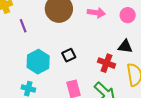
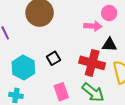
pink arrow: (96, 13) -> (93, 26), moved
red cross: (106, 63) -> (92, 63), size x1.4

